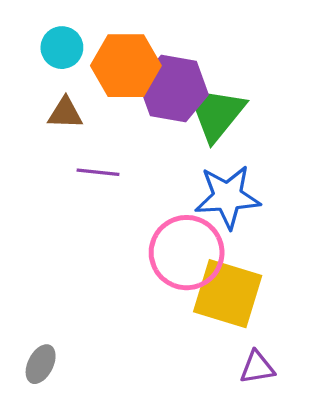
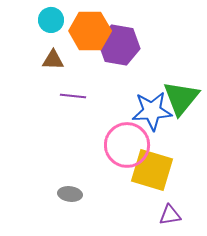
green triangle: (216, 113) -> (181, 98), moved
gray ellipse: (41, 364) -> (70, 194), moved, turned 70

